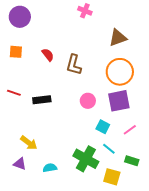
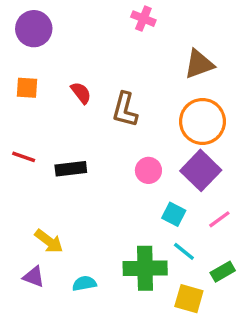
purple square: (119, 101) -> (201, 170), turned -35
green cross: (86, 159) -> (145, 268), turned -30
green rectangle: (132, 161) -> (223, 272), turned -48

